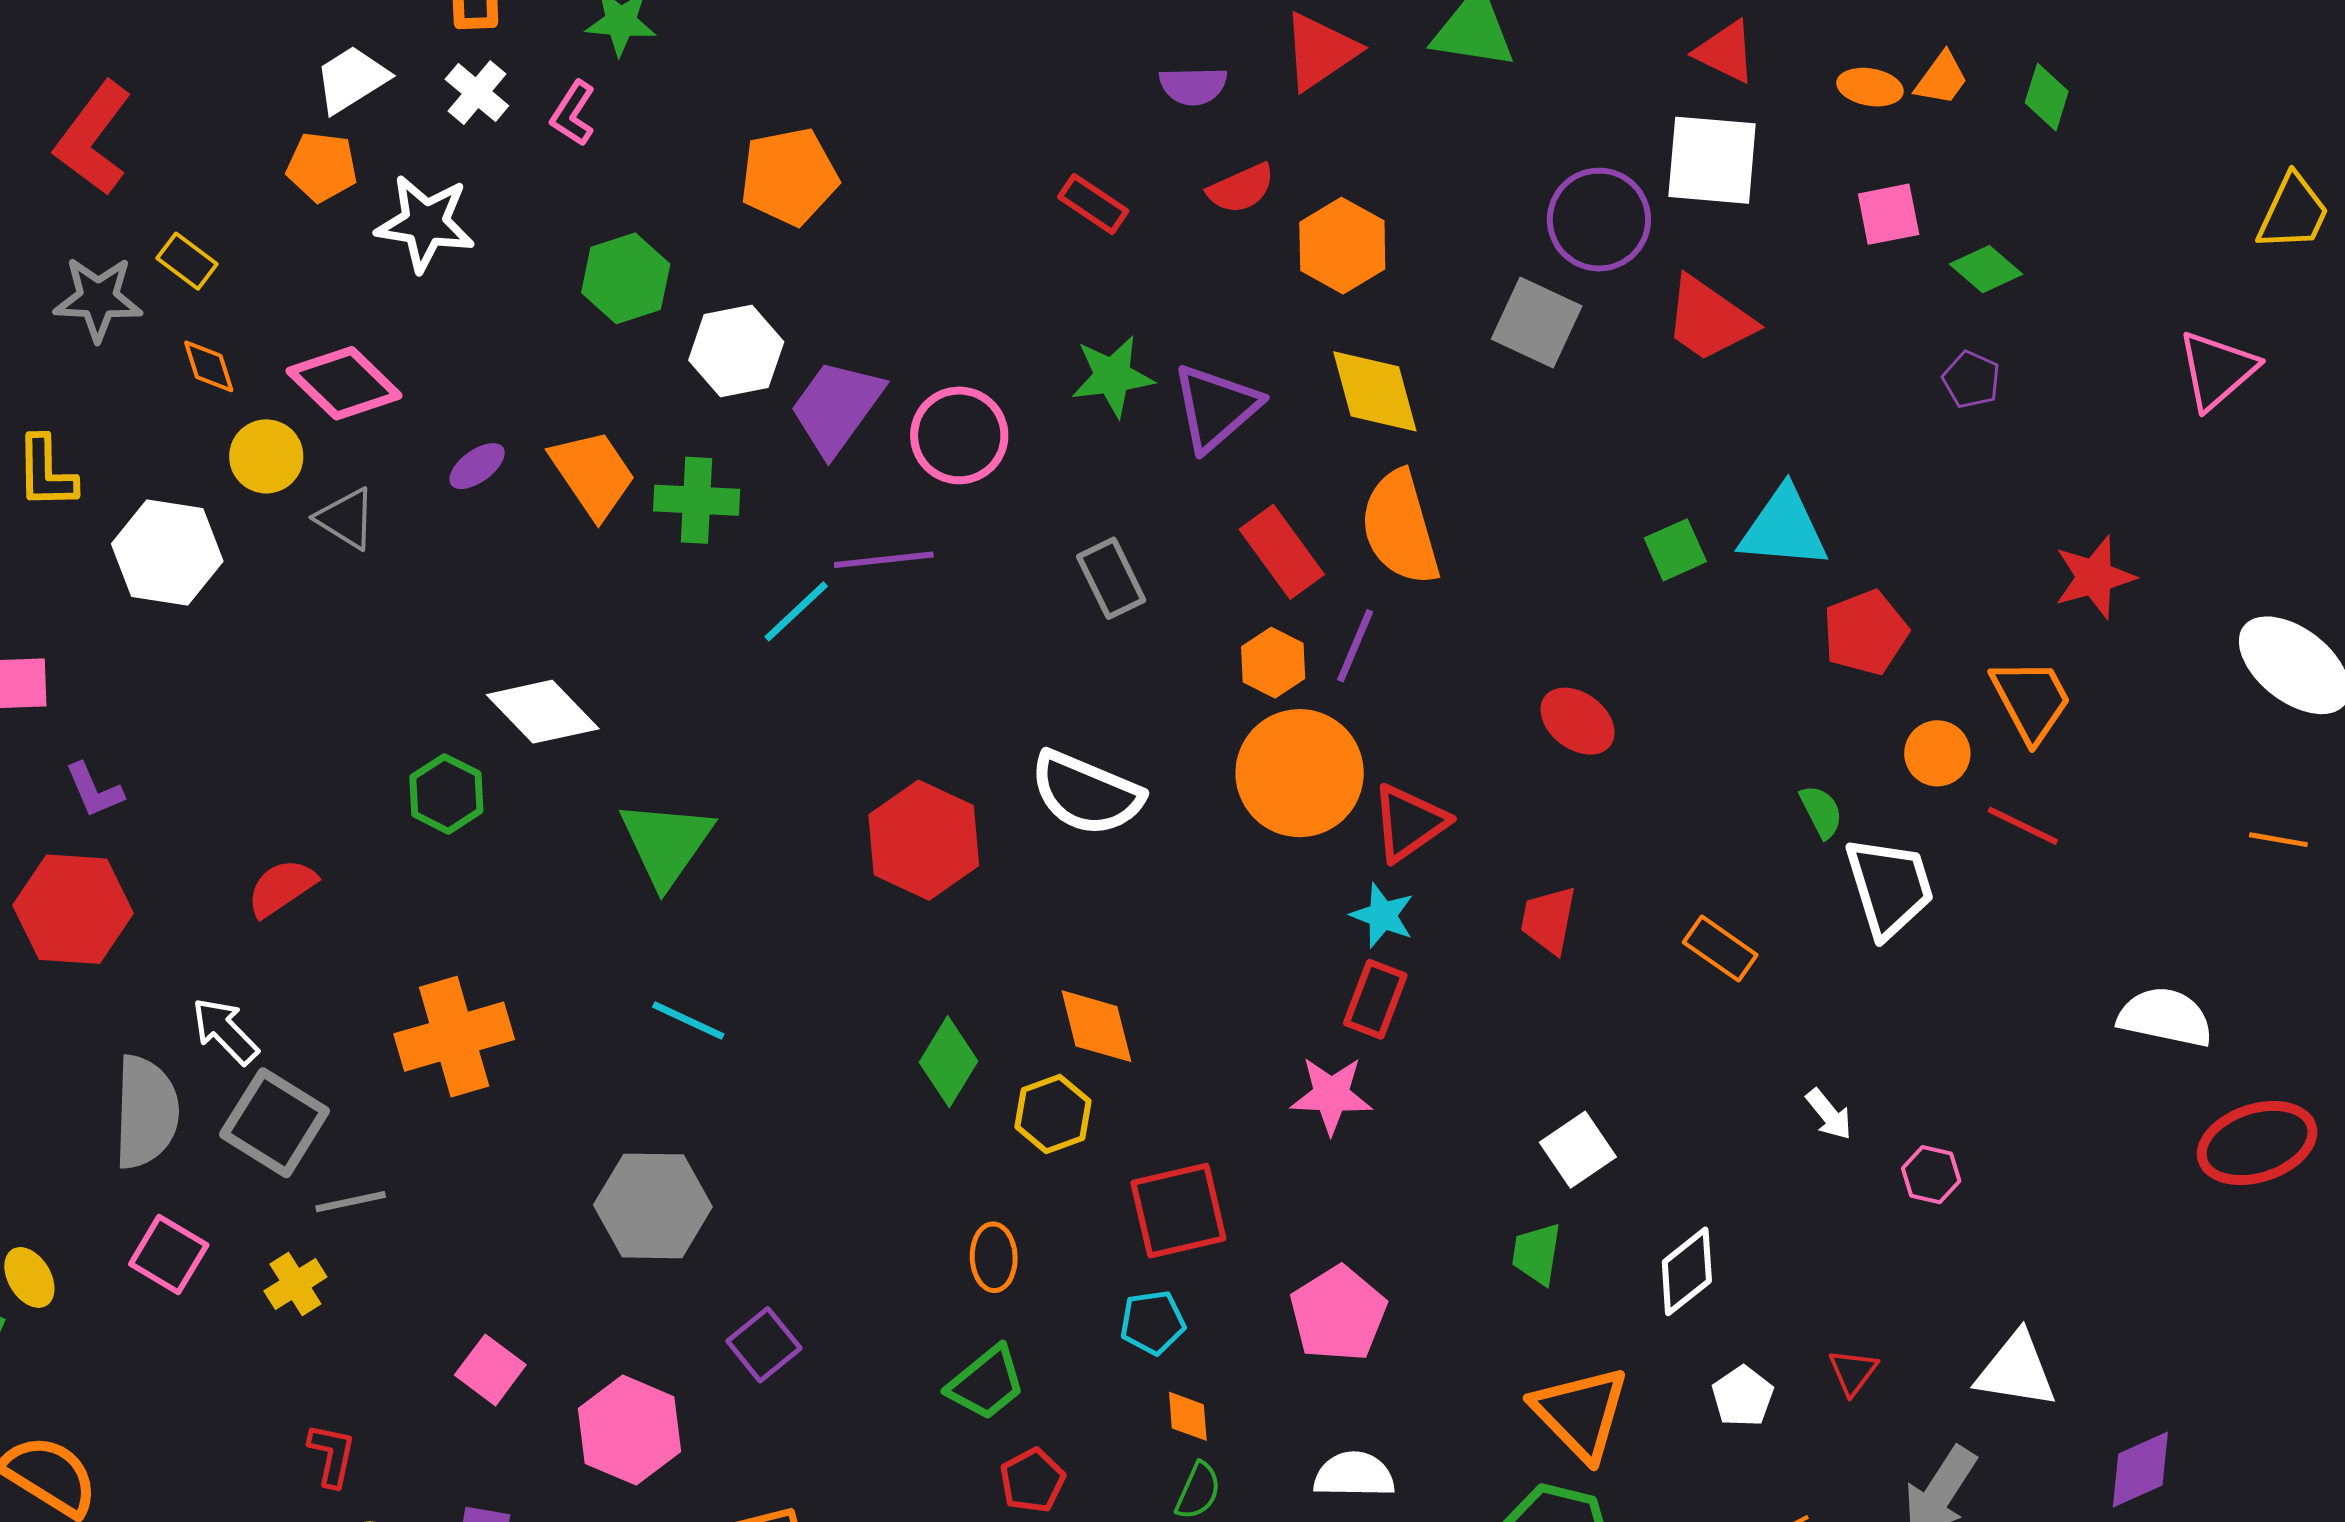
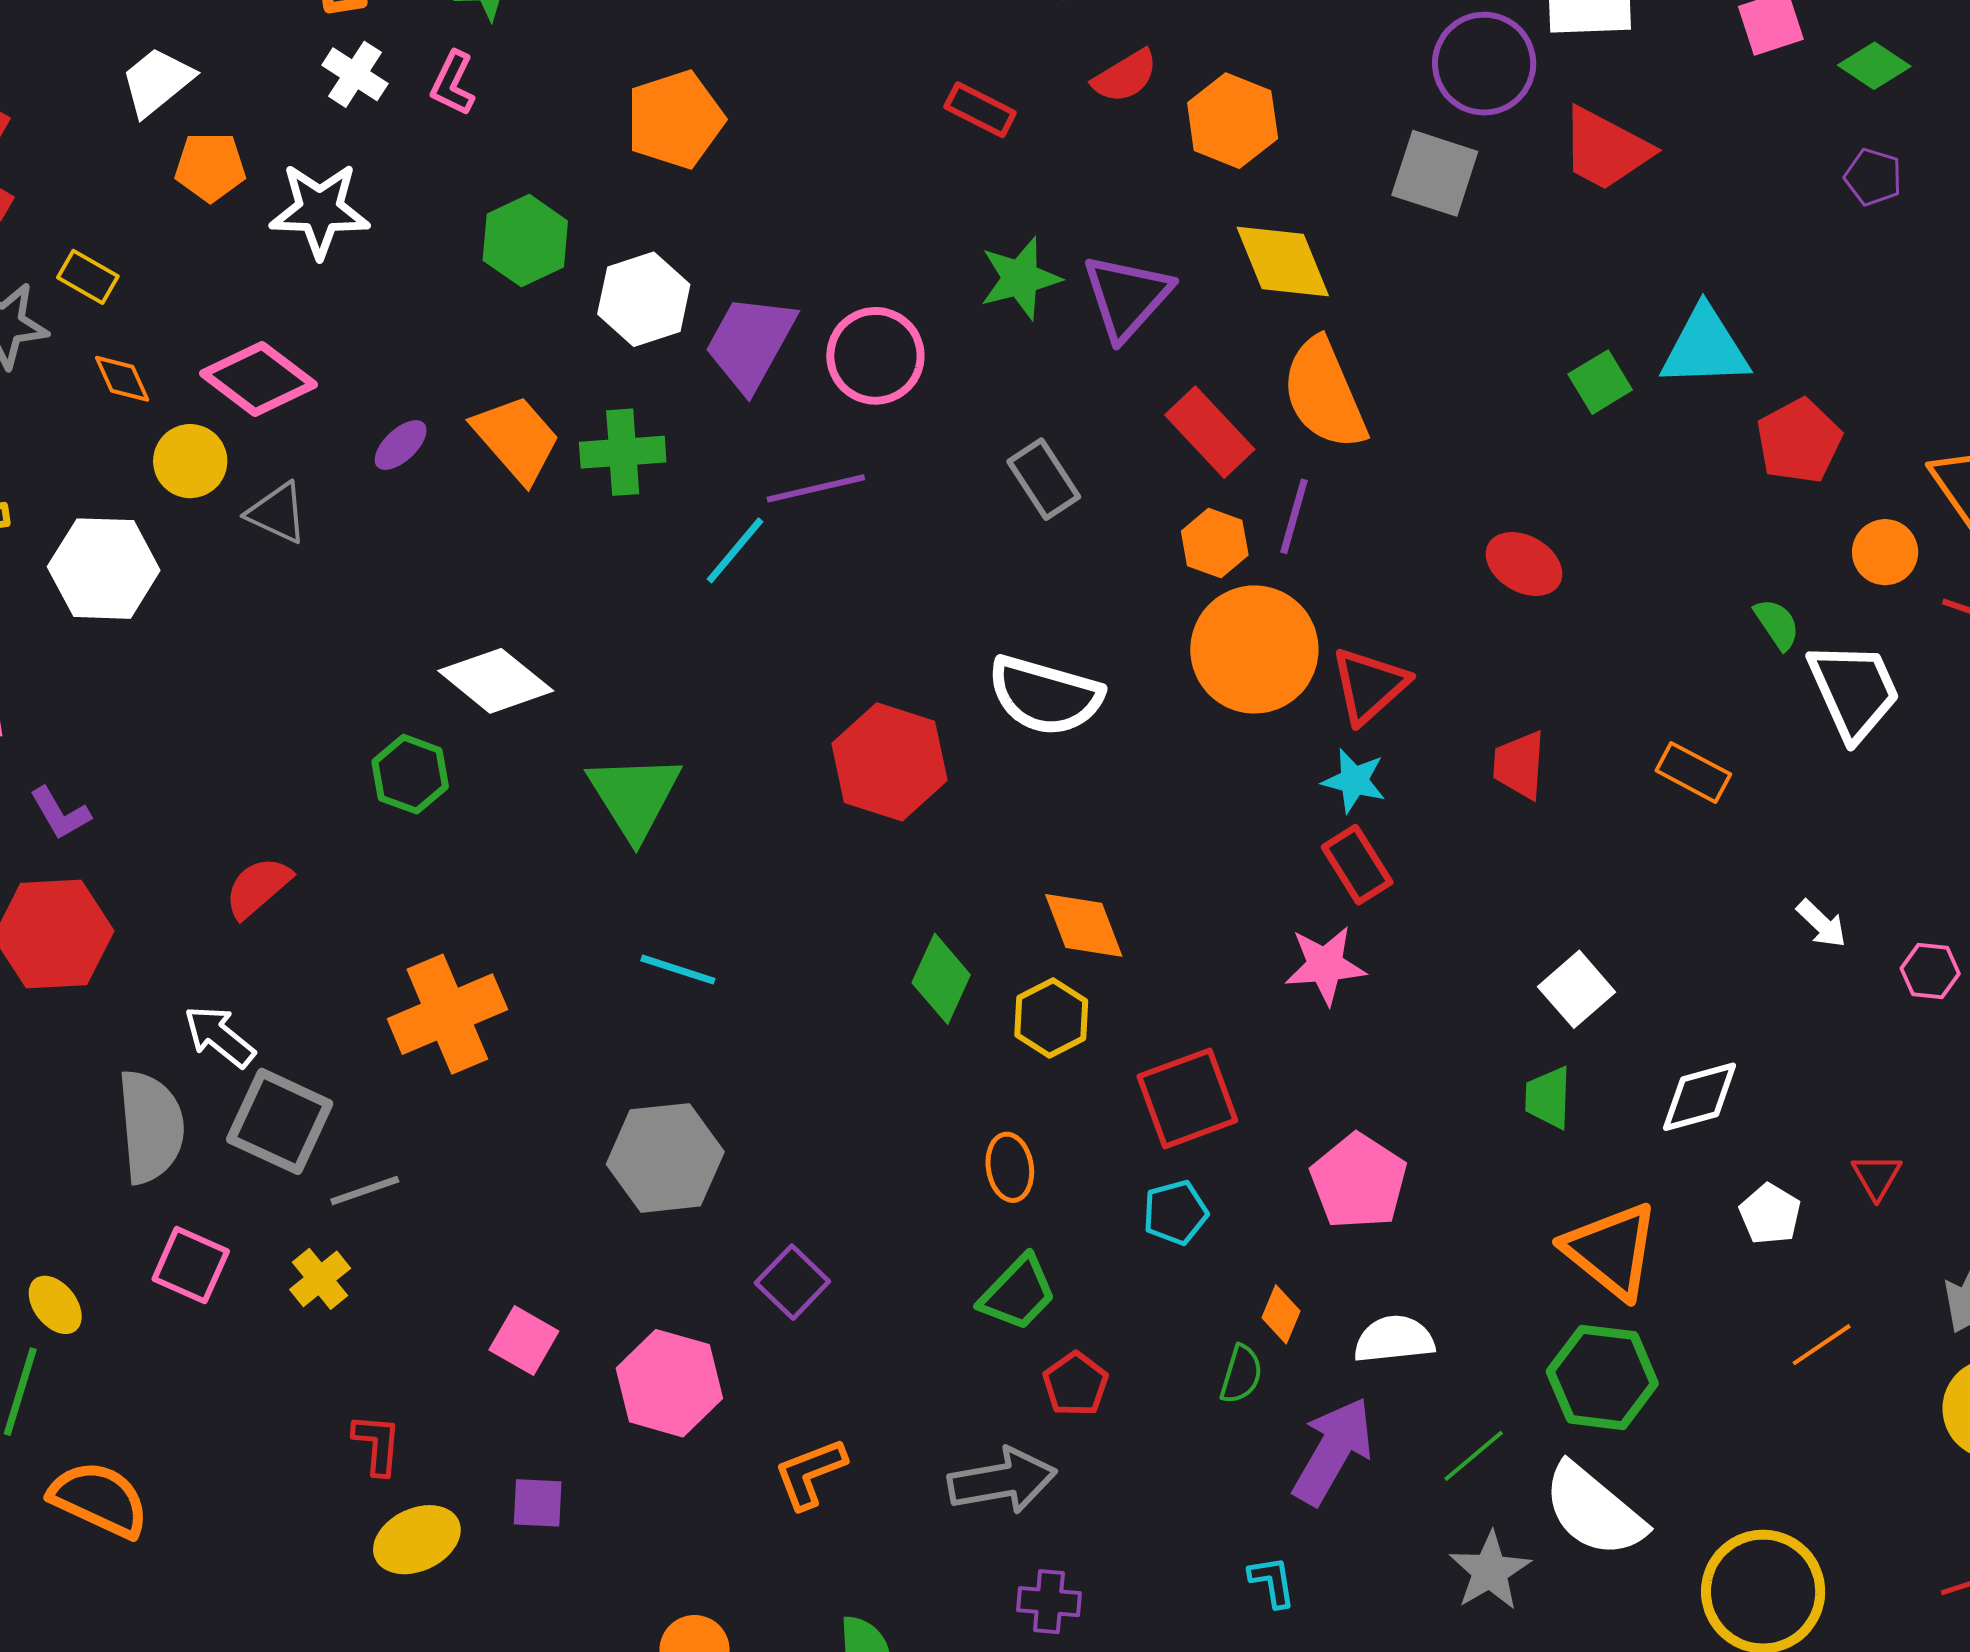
white trapezoid: (351, 79) -> (157, 81), moved
red rectangle: (1375, 999) -> (1357, 865), turned -46
white diamond: (1687, 1271) -> (1700, 1097), turned 30
orange diamond: (1188, 1416) -> (1281, 1314), moved, turned 34

